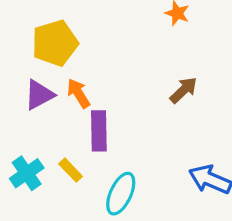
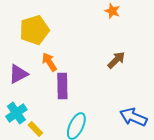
purple triangle: (39, 95) -> (18, 74), moved
yellow rectangle: (71, 170) -> (35, 129), moved

